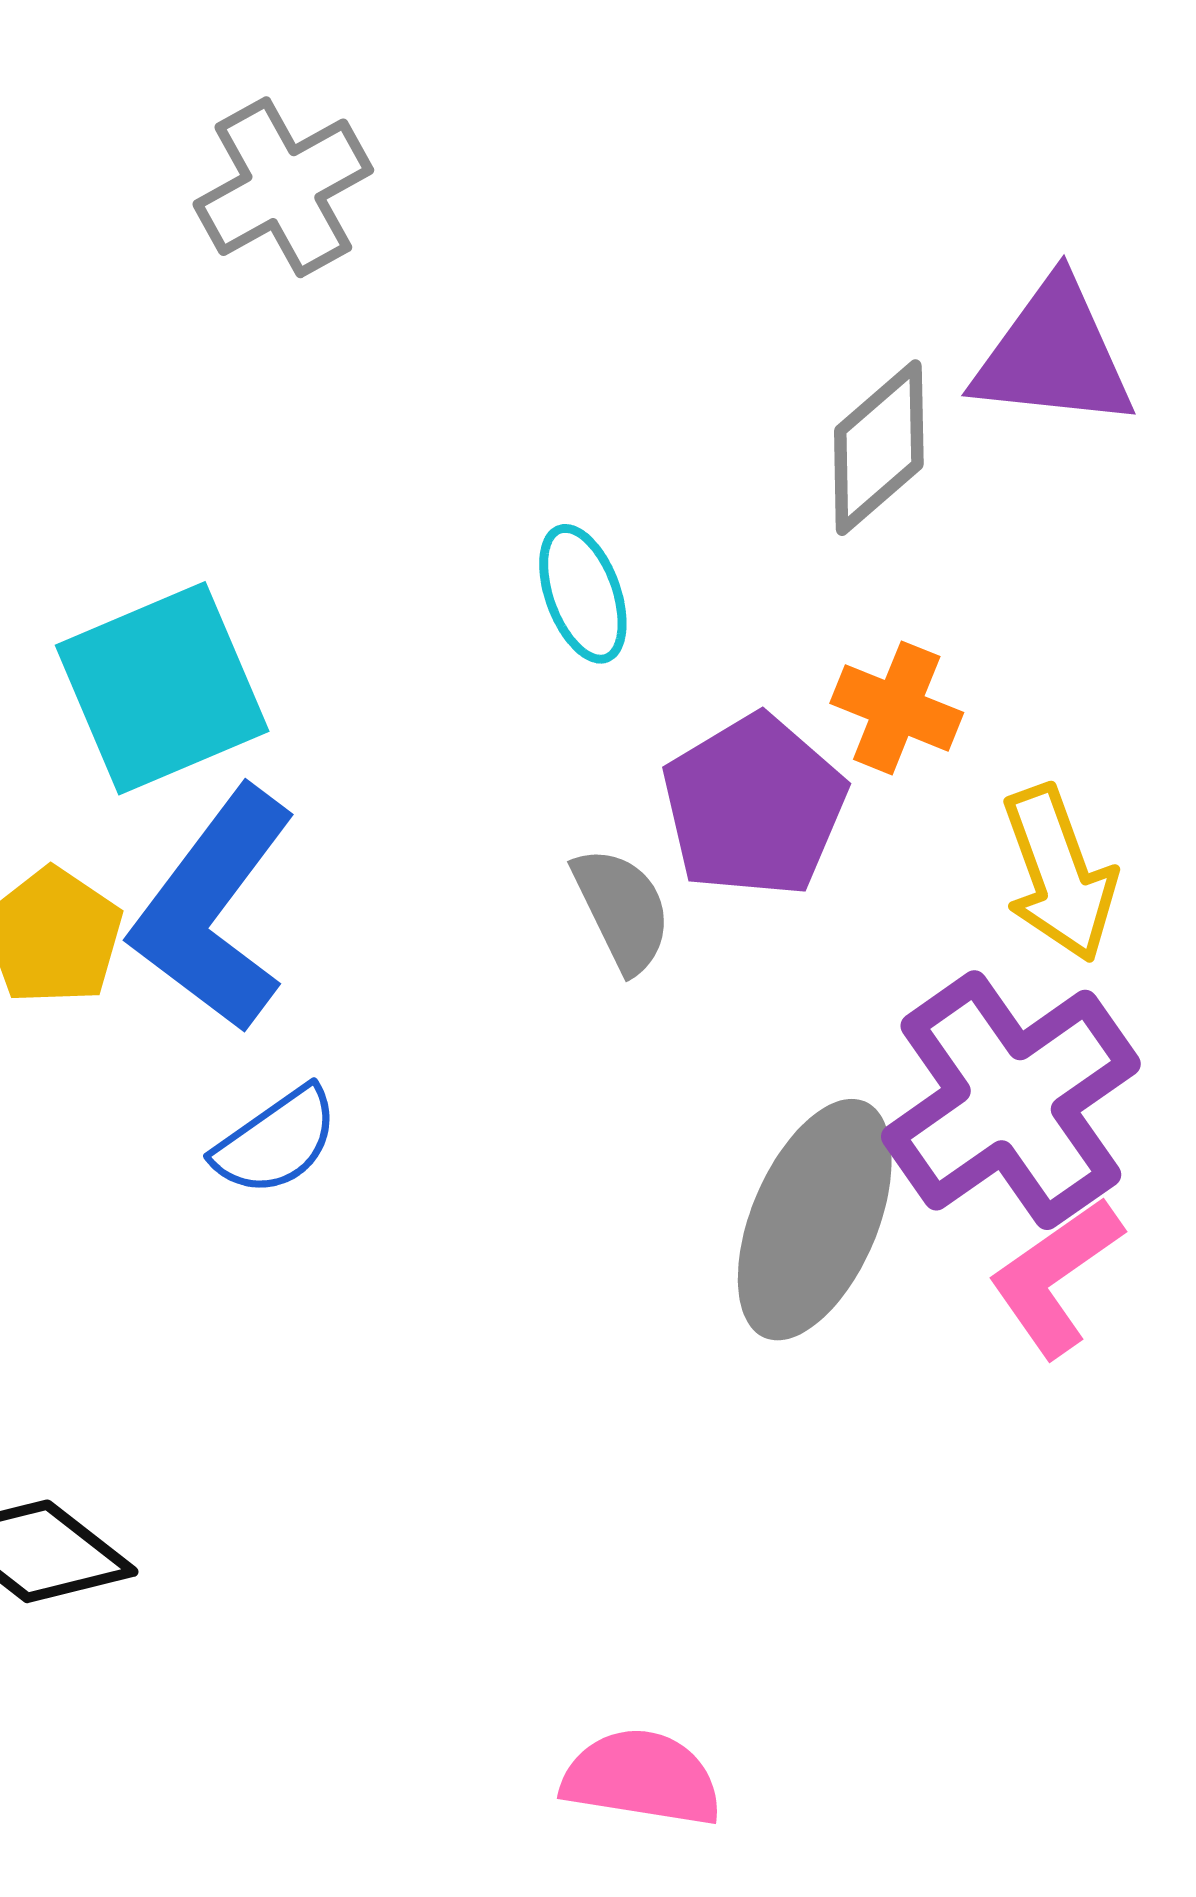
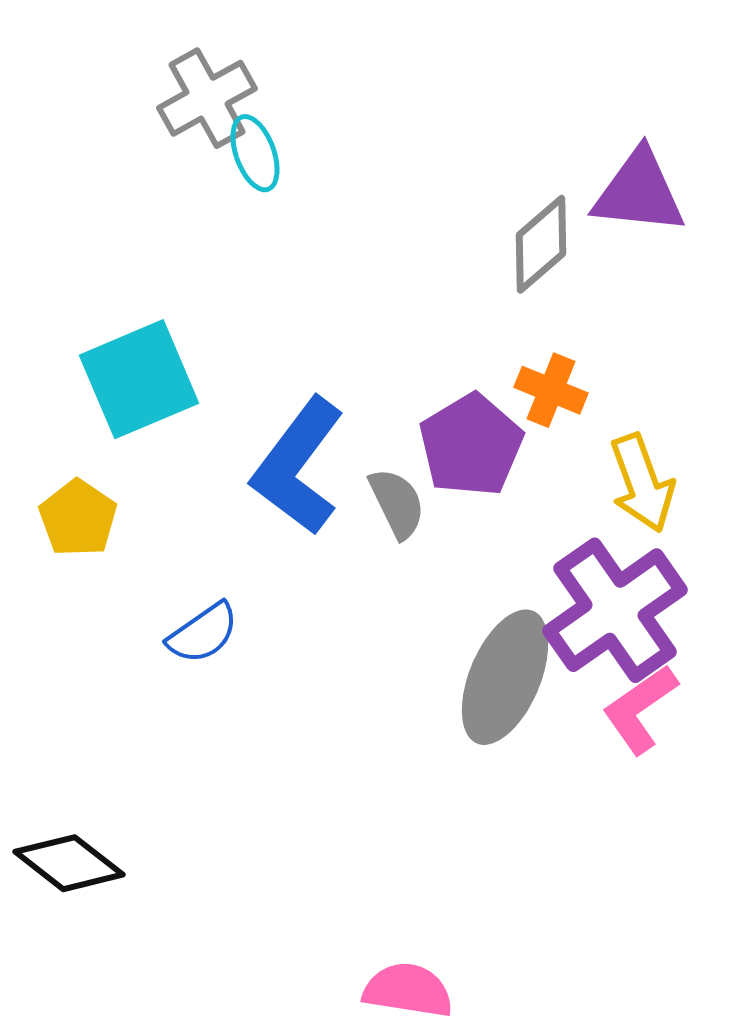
cyan ellipse: (583, 594) -> (255, 153), moved
blue L-shape: (214, 909) -> (298, 466), moved

